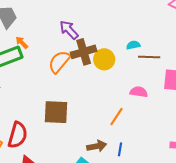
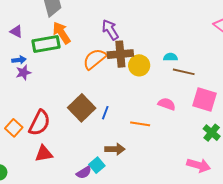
orange arrow: (22, 42) -> (61, 33), size x1.6
brown square: (56, 112) -> (82, 108), turned 32
orange line: (117, 117) -> (140, 124), turned 54
blue line: (120, 149) -> (105, 113), moved

